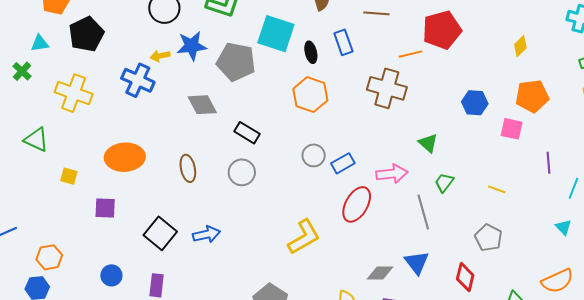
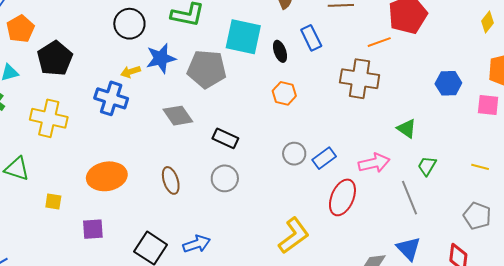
orange hexagon: (310, 95) -> (284, 93), size x0.7

